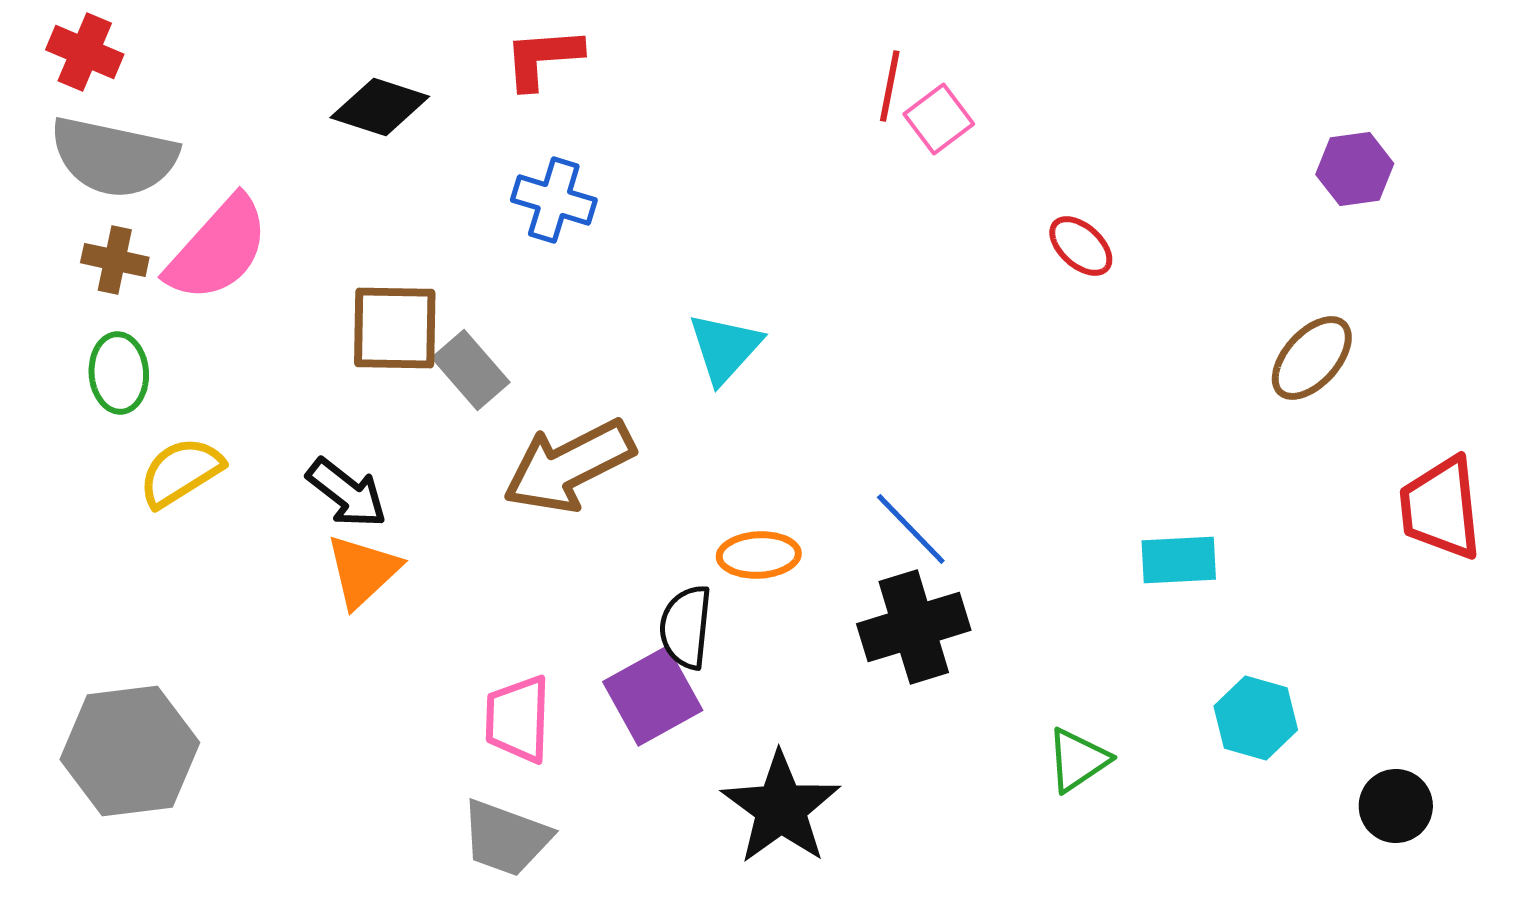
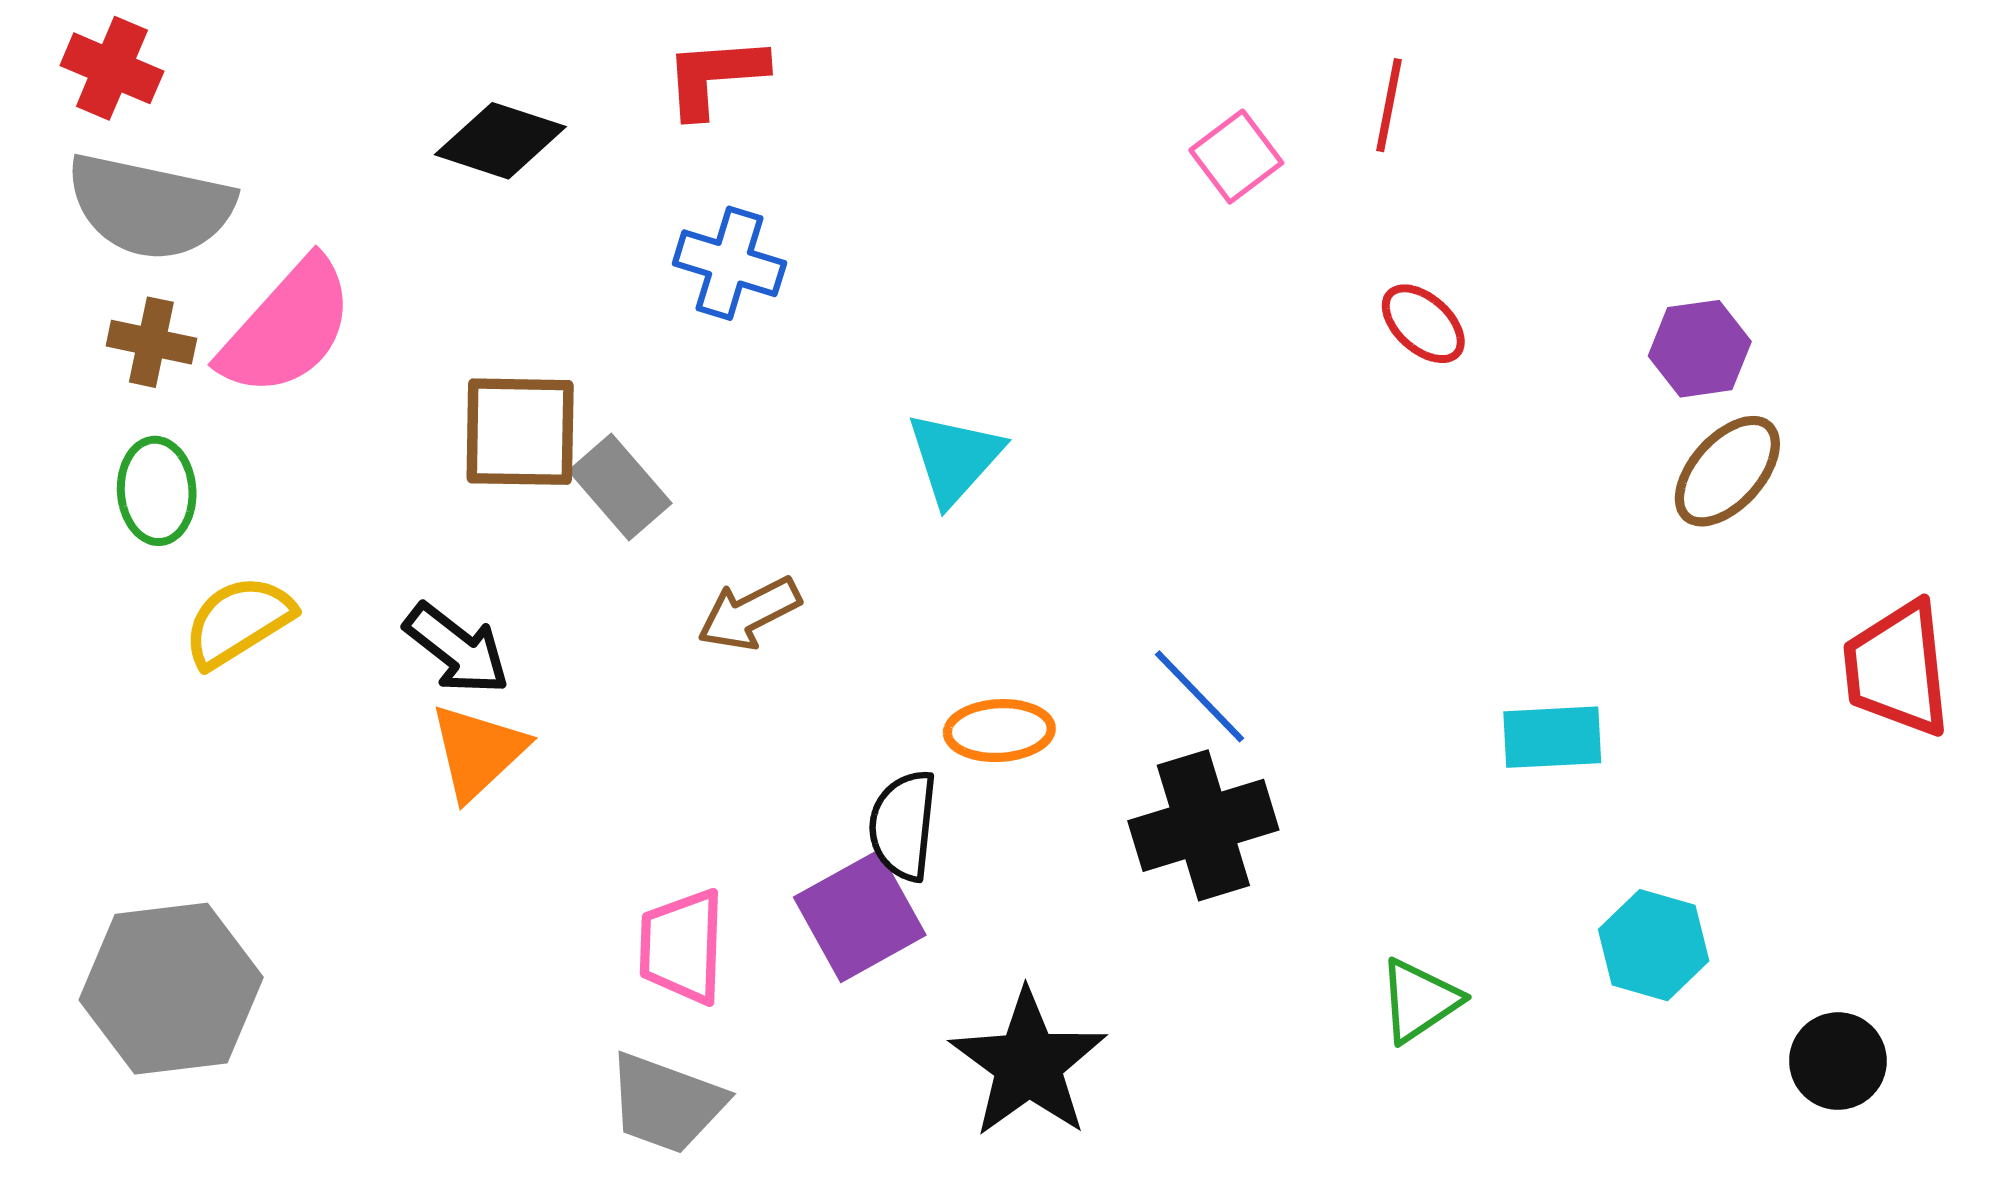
red line: (890, 86) -> (1389, 105), moved
purple hexagon: (1355, 169) -> (1700, 349), moved
brown arrow: (569, 466) -> (749, 613), size x0.6

